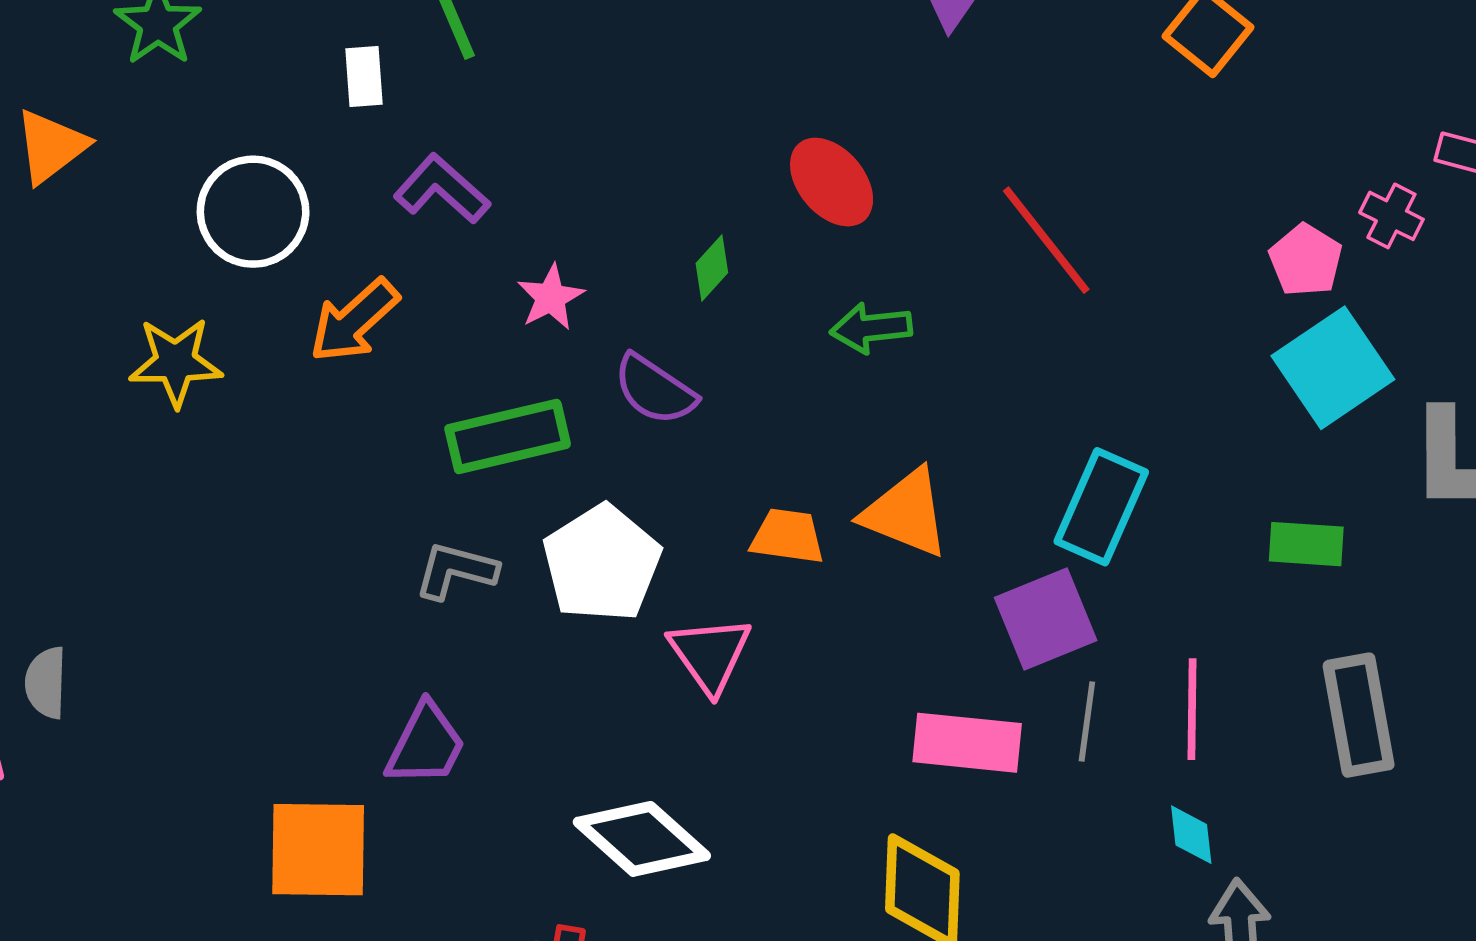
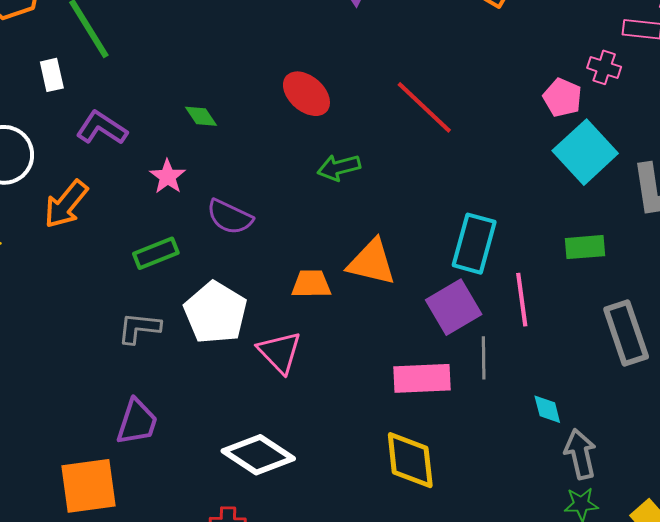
green diamond: (712, 268) -> (201, 116), moved, turned -68
green rectangle: (508, 437) -> (156, 253), size x0.7
pink line: (1192, 709) -> (522, 300), moved

